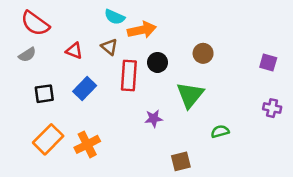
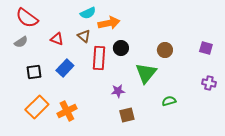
cyan semicircle: (115, 17) -> (88, 13), turned -49
brown circle: (203, 53) -> (165, 50), moved
brown square: (181, 161) -> (127, 115), moved

